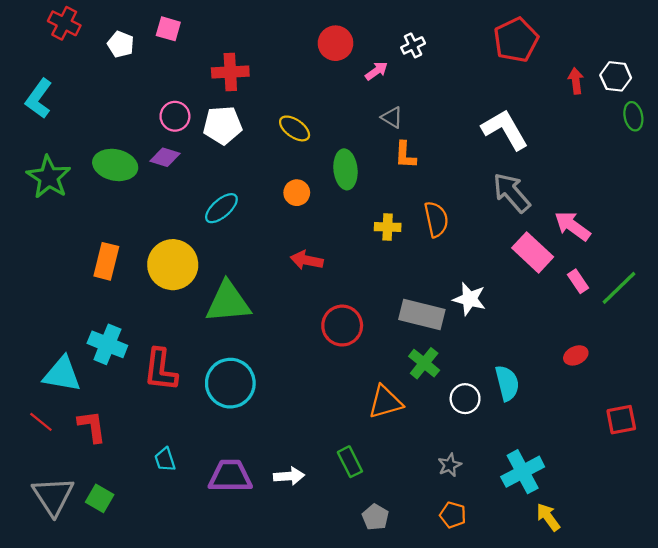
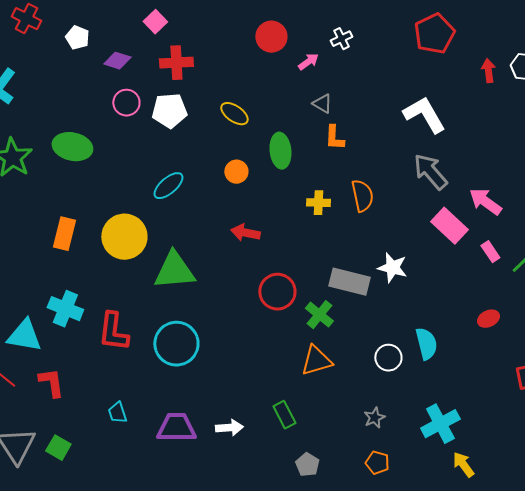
pink square: (168, 29) -> (155, 22), moved, turned 30
purple diamond: (165, 157) -> (117, 61), moved
green cross: (424, 363) -> (319, 315), moved

